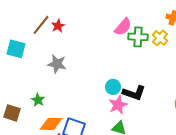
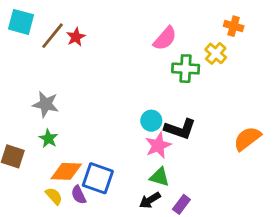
green cross: (138, 37) -> (186, 69), moved
cyan square: (16, 49) -> (21, 22), moved
gray star: (57, 64) -> (46, 104), moved

